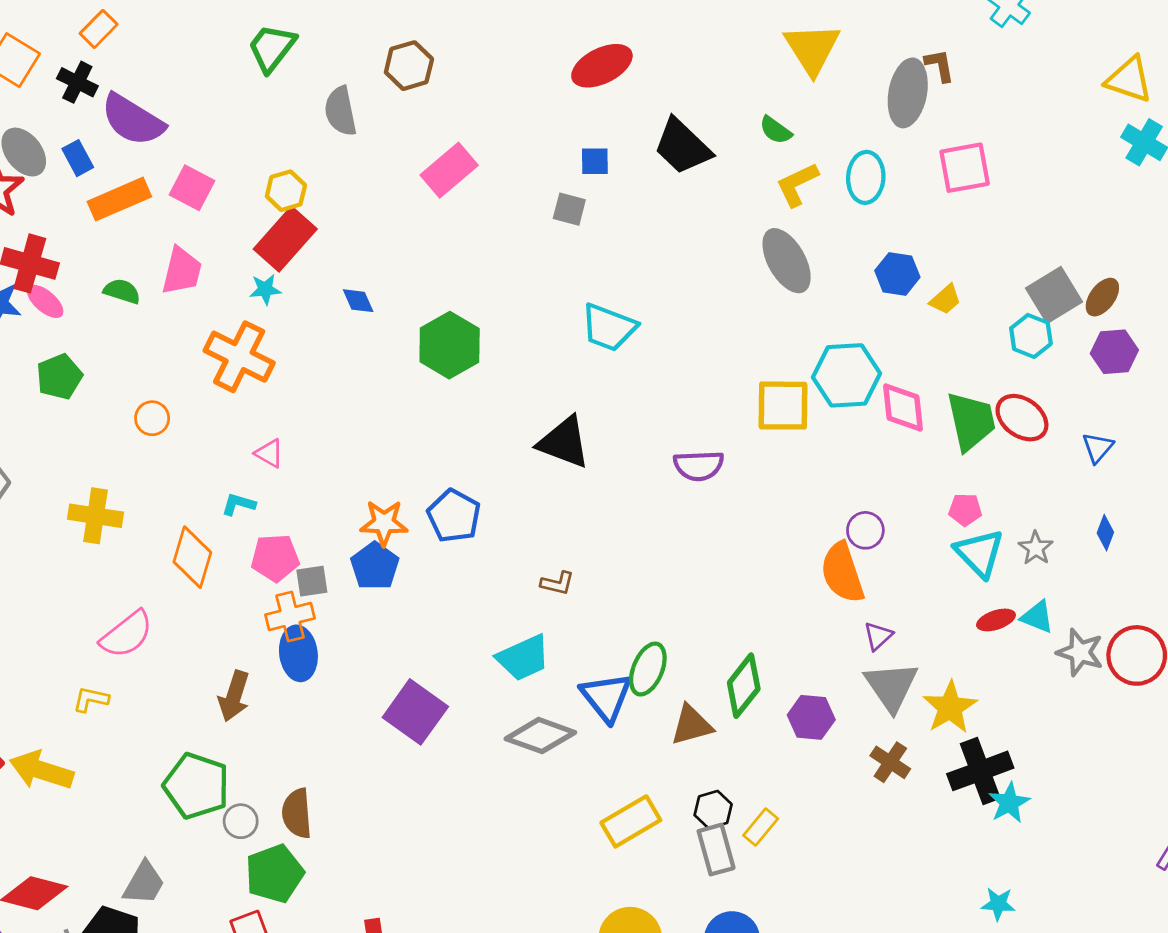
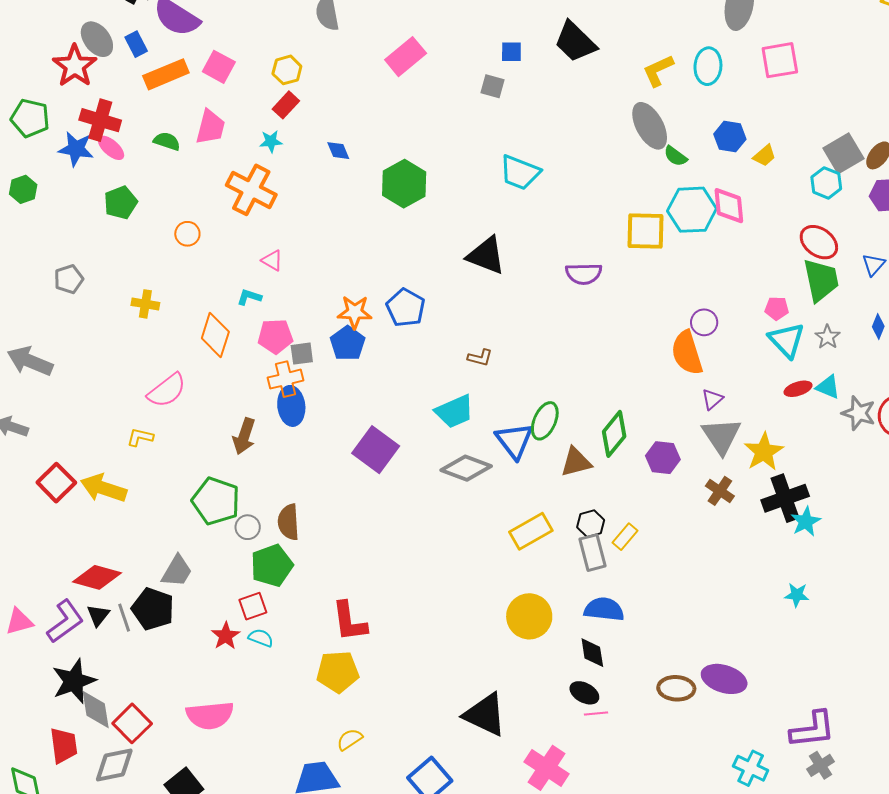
green semicircle: (776, 130) -> (675, 156), moved
red rectangle: (285, 239) -> (286, 105), size x0.6
pink diamond: (903, 407) -> (729, 206), moved
green trapezoid: (971, 421) -> (821, 280), moved
yellow cross: (96, 516) -> (145, 304), size x0.7

